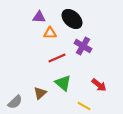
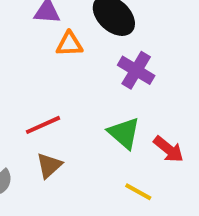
red line: (57, 58) -> (43, 125), moved
green triangle: (63, 83) -> (124, 133), moved

